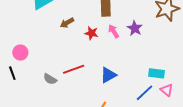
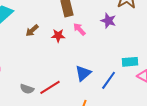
purple star: (135, 28) -> (108, 21), moved
red line: (74, 69) -> (50, 87), moved
blue line: (144, 93) -> (109, 80), moved

